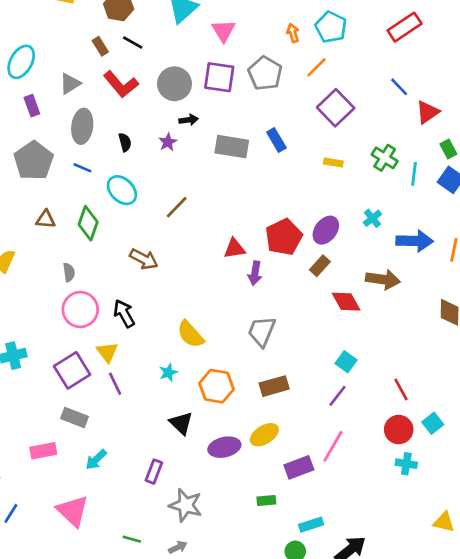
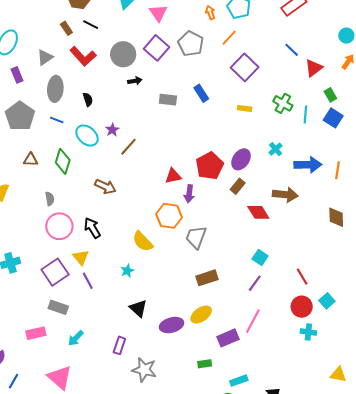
purple square: (219, 77) -> (157, 48), turned 35
purple star: (168, 142) -> (112, 130), moved
gray rectangle: (232, 147) -> (168, 100), size x0.7
orange hexagon: (217, 386) -> (169, 216), moved

